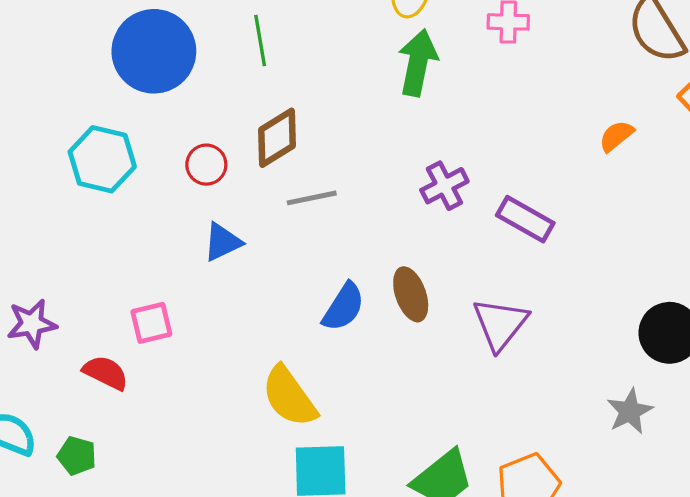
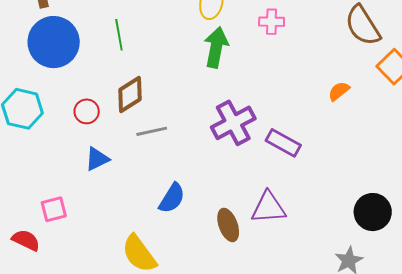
purple cross: (444, 186) -> (233, 123), size x1.5
brown ellipse: (411, 294) -> (228, 225), moved
purple triangle: (500, 324) -> (268, 208), turned 48

